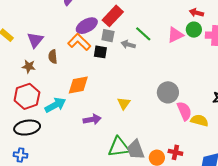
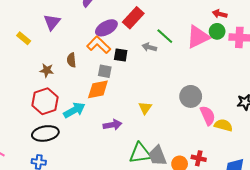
pink triangle: (175, 35) -> (198, 37), size x1.4
gray square: (108, 36) -> (105, 71), moved
purple triangle: (35, 40) -> (52, 22), moved

